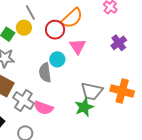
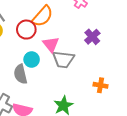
gray trapezoid: (92, 91) -> (63, 59), moved
orange cross: (122, 91) -> (100, 85), size x0.6

